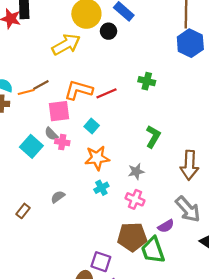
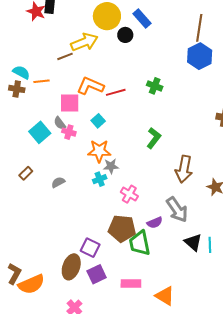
brown line: (41, 85) -> (65, 56), moved
gray star: (136, 171) -> (111, 166), moved
brown rectangle: (23, 211) -> (26, 173), moved

